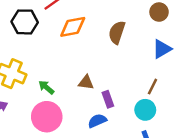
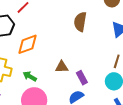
orange diamond: (73, 27) -> (27, 44), moved

